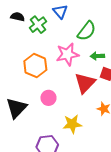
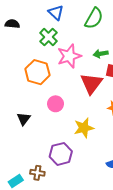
green cross: (38, 25) -> (49, 37), moved
green semicircle: (87, 31) -> (94, 18), moved
black triangle: (16, 108) -> (24, 119), size x0.6

